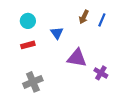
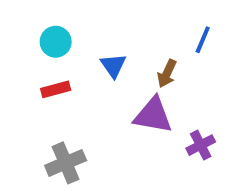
brown arrow: (84, 17) -> (167, 74), moved
purple cross: (101, 73) -> (201, 145), turned 32

